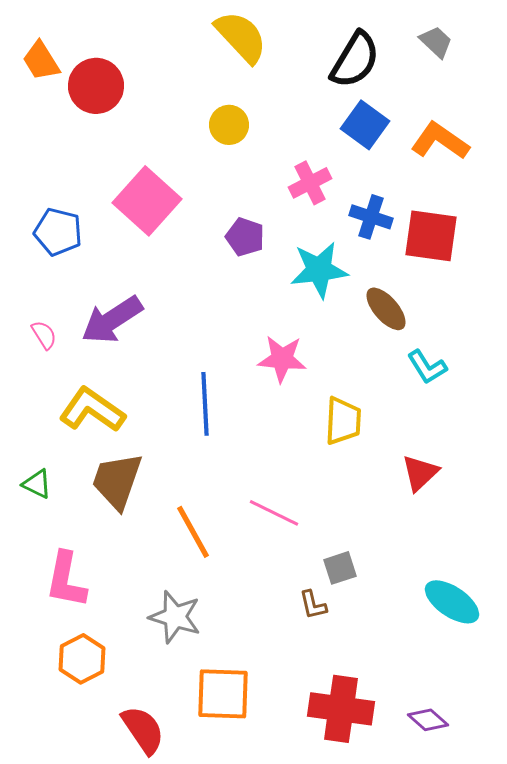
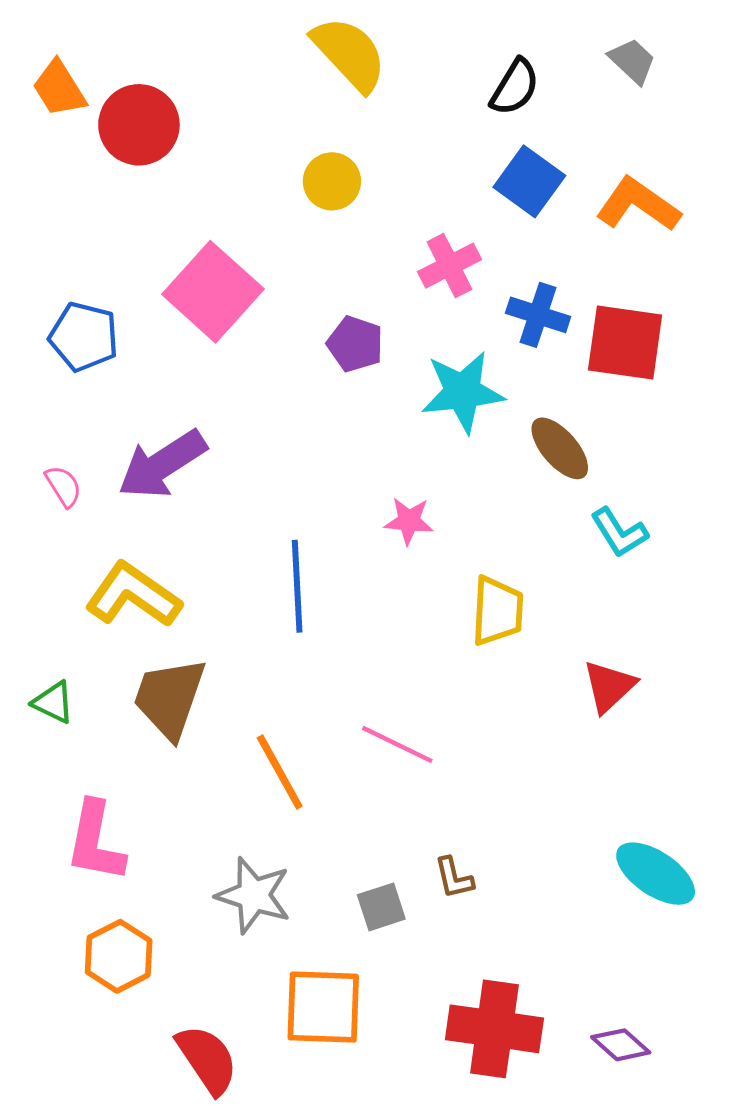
black semicircle: (355, 60) -> (515, 87), size x0.7
pink star: (282, 359) -> (409, 521), size x0.7
gray square: (340, 568) -> (381, 907), moved

